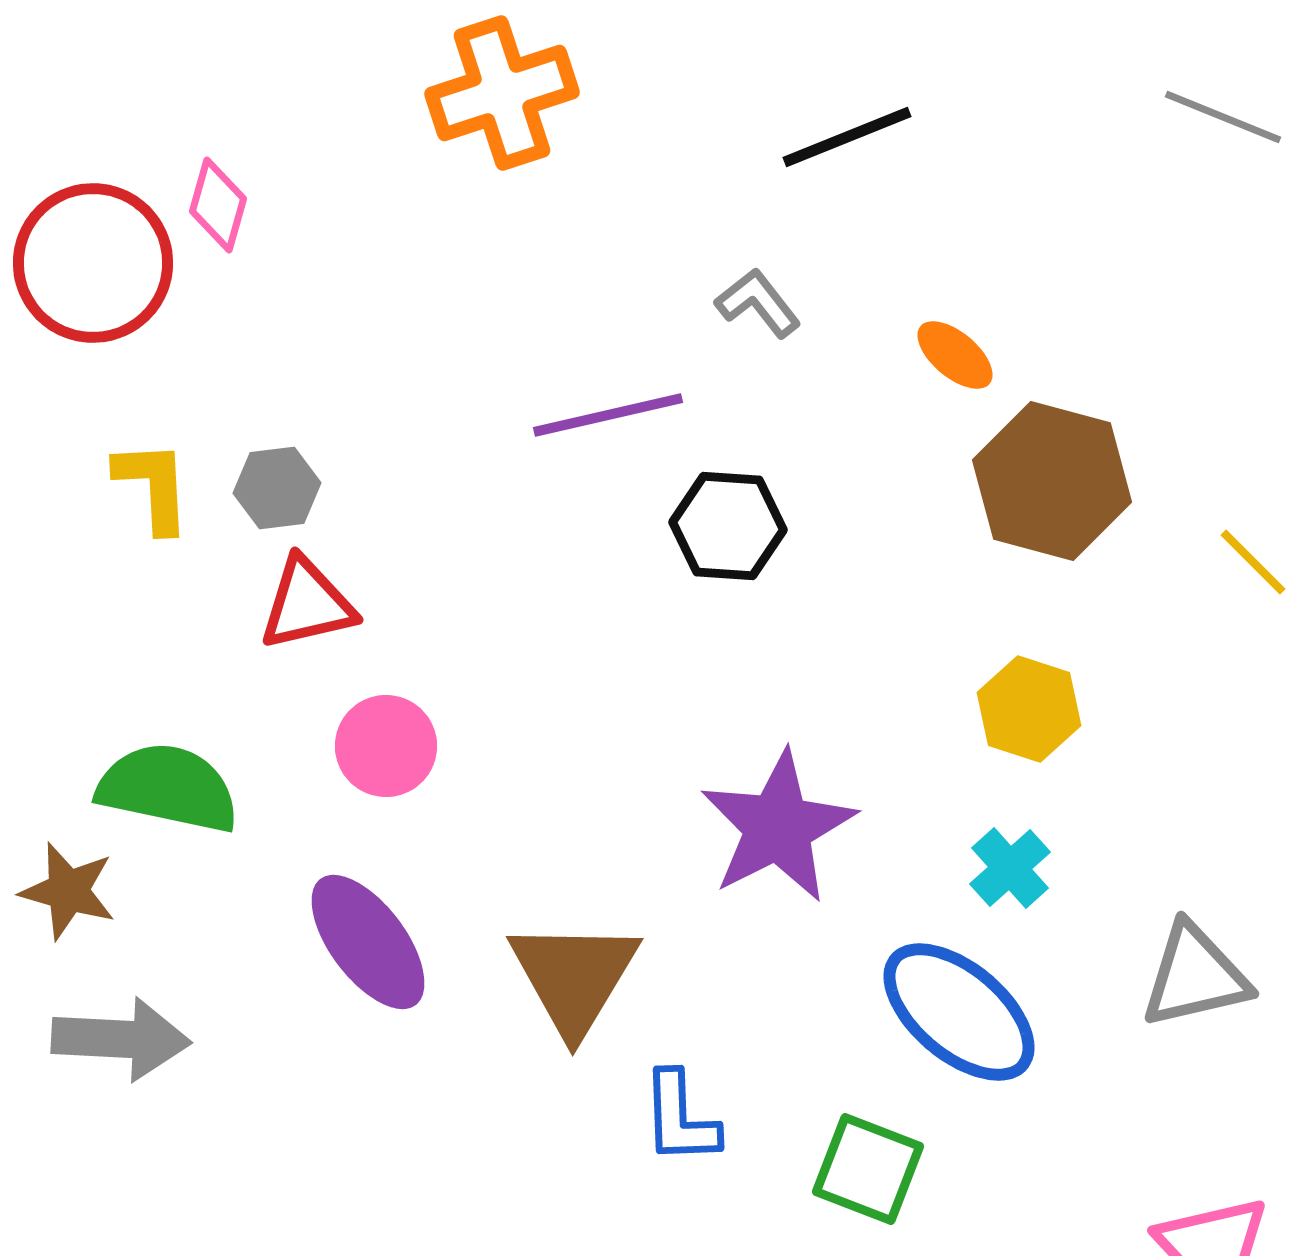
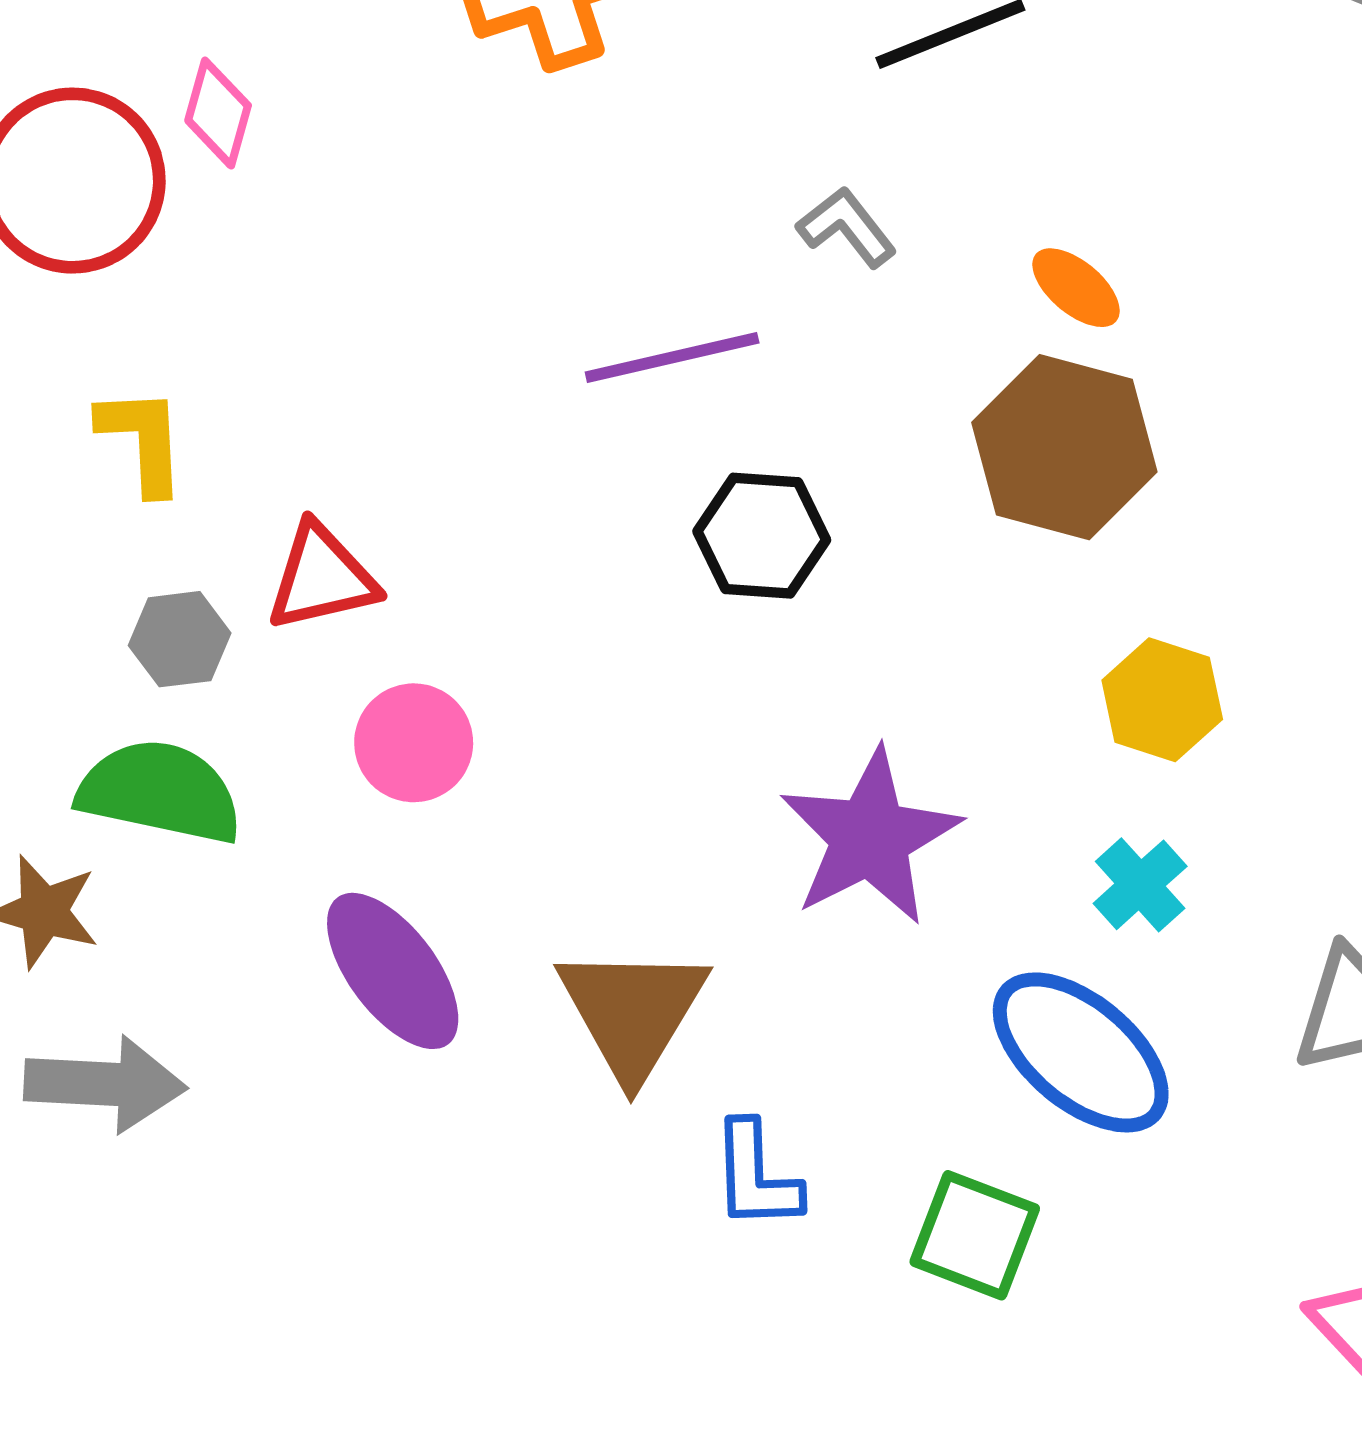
brown hexagon: (1052, 481) -> (1064, 447), moved
gray hexagon: (277, 488) -> (180, 639), moved
black hexagon: (728, 526) -> (762, 536), moved

